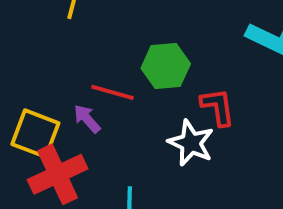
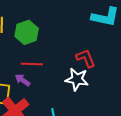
green hexagon: (166, 66) -> (27, 32), moved

